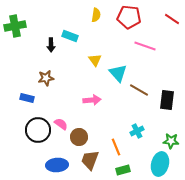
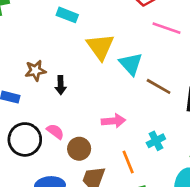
black arrow: (51, 45) -> (61, 85), moved
yellow triangle: (95, 60) -> (100, 47), size x1.6
pink arrow: (92, 100) -> (114, 121), moved

